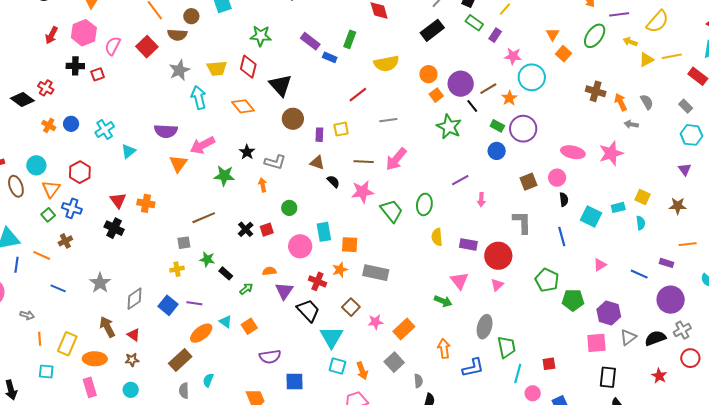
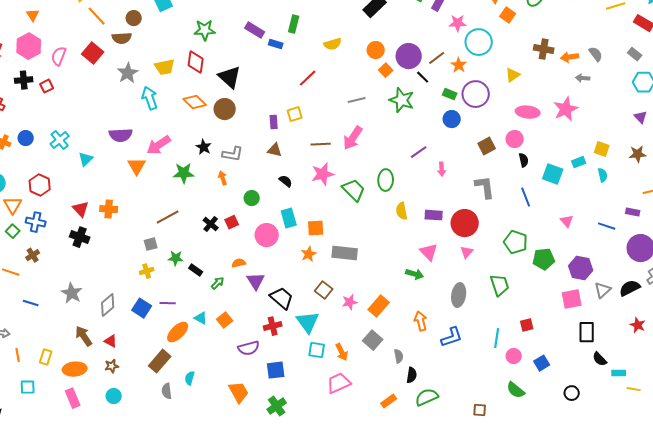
yellow triangle: (646, 60) -> (513, 75), moved
yellow semicircle: (386, 64) -> (333, 44), size x0.7
orange arrow: (621, 102) -> (570, 57), turned -66
brown circle: (293, 119) -> (225, 109), moved
gray line: (388, 120) -> (357, 100), moved
black semicircle: (333, 181) -> (286, 181), moved
pink triangle: (600, 265) -> (567, 221), turned -32
red cross: (317, 281) -> (273, 326), moved, turned -30
yellow rectangle: (67, 344) -> (46, 357), size x0.7
green trapezoid: (506, 347) -> (500, 285), moved

